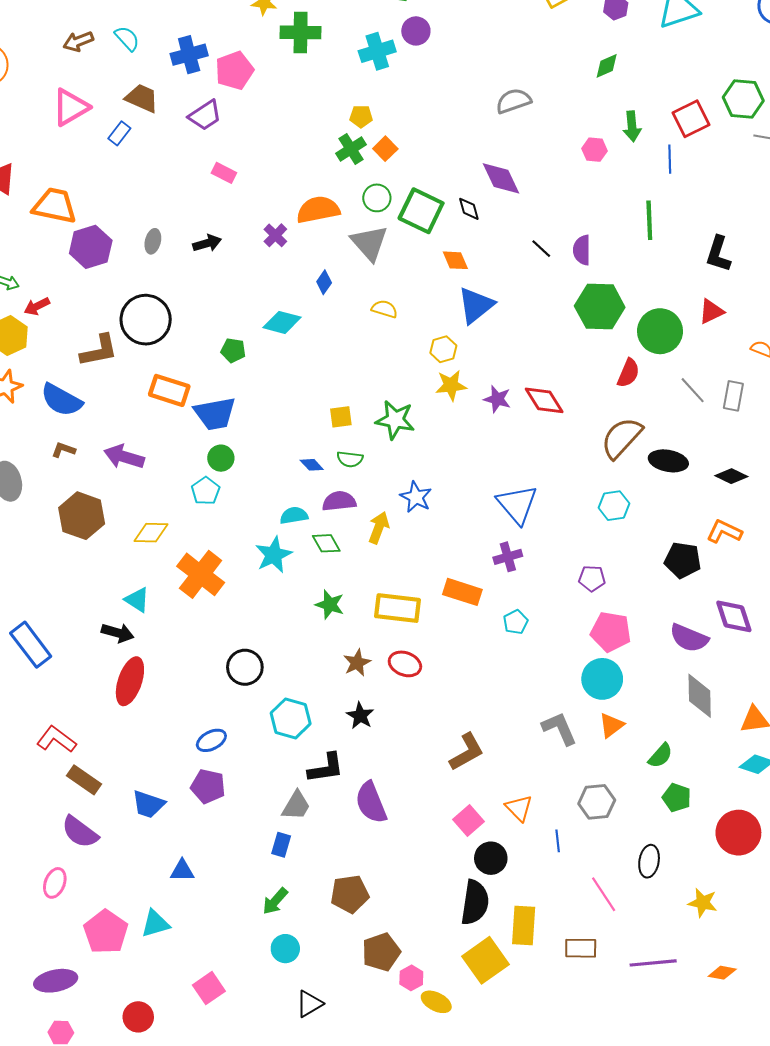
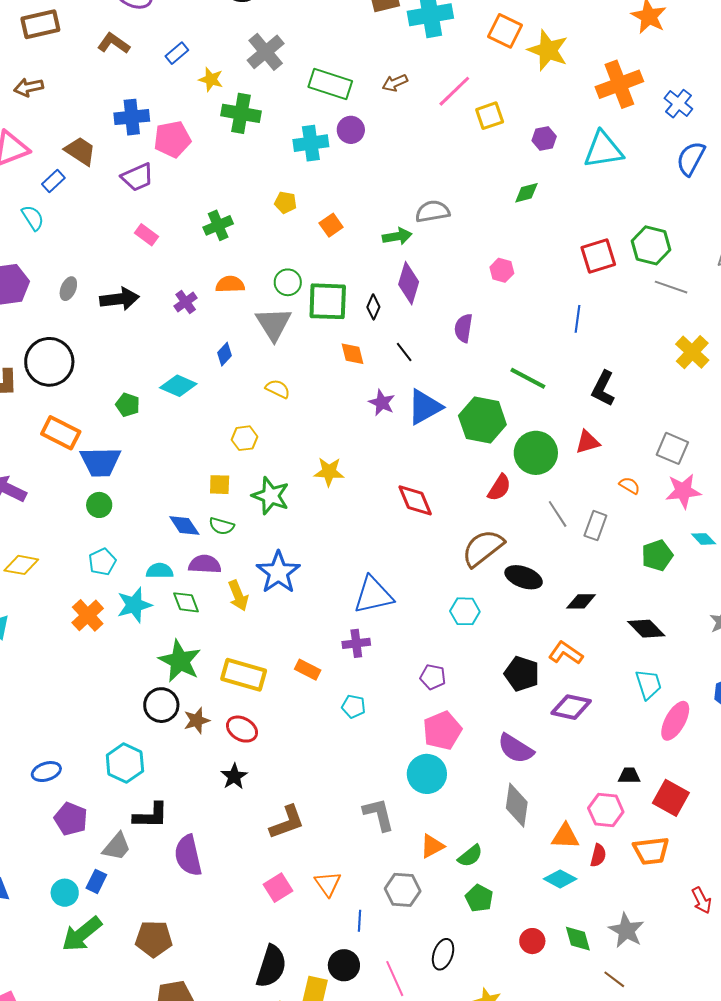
cyan semicircle: (127, 38) -> (33, 218), moved
green arrow: (632, 126) -> (397, 236), moved, turned -104
green cross: (351, 149) -> (218, 225), moved
orange square: (385, 149) -> (331, 225), moved
blue line: (670, 159) -> (577, 319), moved
purple diamond: (501, 178) -> (409, 283), turned 33
black diamond: (469, 209) -> (373, 307), turned 30
orange semicircle: (318, 210) -> (230, 284), size x0.7
green square: (421, 211) -> (328, 301), turned -33
green line: (649, 220) -> (528, 378), moved, turned -69
black arrow: (207, 243) -> (119, 299), size x1.4
black line: (541, 249) -> (404, 352), moved
purple semicircle: (582, 250) -> (463, 328), moved
blue triangle: (476, 305) -> (425, 407), moved
yellow hexagon: (443, 349) -> (244, 438), moved
purple star: (497, 399) -> (382, 403), moved
blue diamond: (312, 465) -> (184, 526), size x1.4
black diamond: (731, 476) -> (581, 601), turned -36
cyan pentagon: (206, 491) -> (102, 562), moved
blue star: (416, 497) -> (278, 572), size x1.4
blue triangle: (517, 504) -> (373, 595), turned 48
yellow arrow: (379, 528) -> (238, 596), turned 128
orange cross: (201, 574) -> (88, 615), moved, size x0.7
orange rectangle: (462, 592) -> (308, 670), size x0.7
green star: (330, 605) -> (180, 661), size x1.5
purple diamond: (734, 616) -> (571, 707), moved, turned -69
cyan pentagon: (516, 622) -> (354, 706), turned 30
pink pentagon: (611, 632) -> (442, 730), turned 30
black circle: (245, 667) -> (161, 705), moved
black star: (360, 716) -> (234, 776), moved
orange triangle: (611, 725) -> (432, 846), moved
purple pentagon: (208, 786) -> (71, 819), moved
red circle: (738, 833) -> (532, 941), size x0.6
black circle: (491, 858) -> (344, 965), moved
green arrow: (275, 901) -> (82, 934), size x1.5
cyan circle: (285, 949) -> (65, 893), moved

